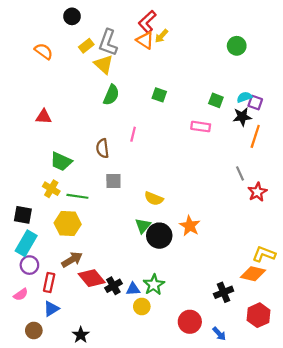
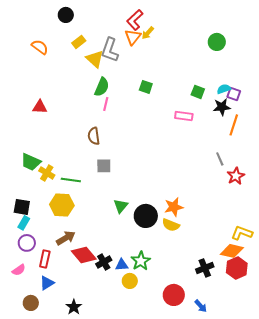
orange triangle: (145, 40) -> (133, 37), turned 36
gray L-shape: (108, 43) -> (110, 50), moved
pink line: (133, 134) -> (106, 104), moved
green trapezoid: (61, 161) -> (31, 162), moved
yellow semicircle: (154, 199) -> (171, 225), moved
black square: (23, 215) -> (22, 207), moved
green triangle: (143, 226) -> (121, 206), moved
orange star: (190, 226) -> (174, 207), turned 30
cyan rectangle: (26, 243) -> (24, 223), size x0.6
red hexagon: (258, 315) -> (237, 268), moved

